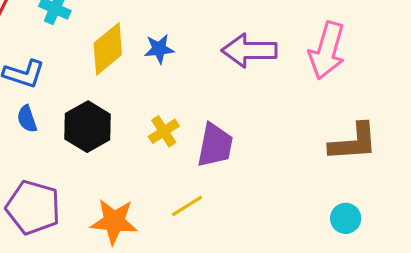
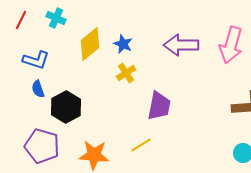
blue star: (159, 49) -> (123, 44), turned 30
black hexagon: (88, 127) -> (66, 107), moved
yellow cross: (164, 131) -> (126, 73), moved

